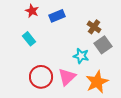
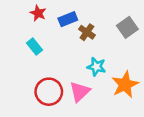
brown cross: (94, 27) -> (87, 32), moved
gray square: (103, 45) -> (127, 27), moved
orange star: (97, 82) -> (125, 85), moved

